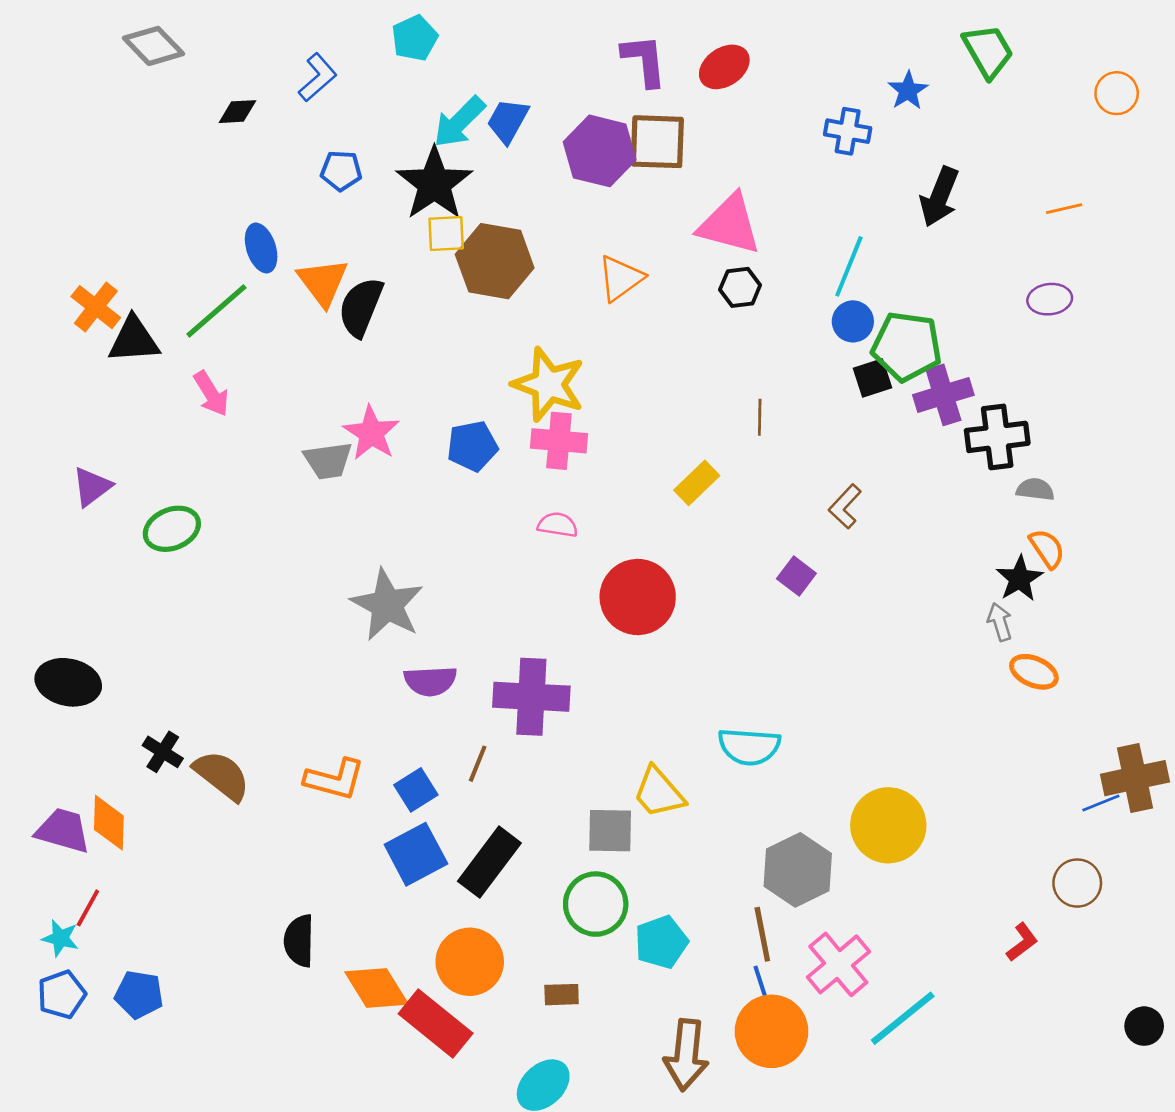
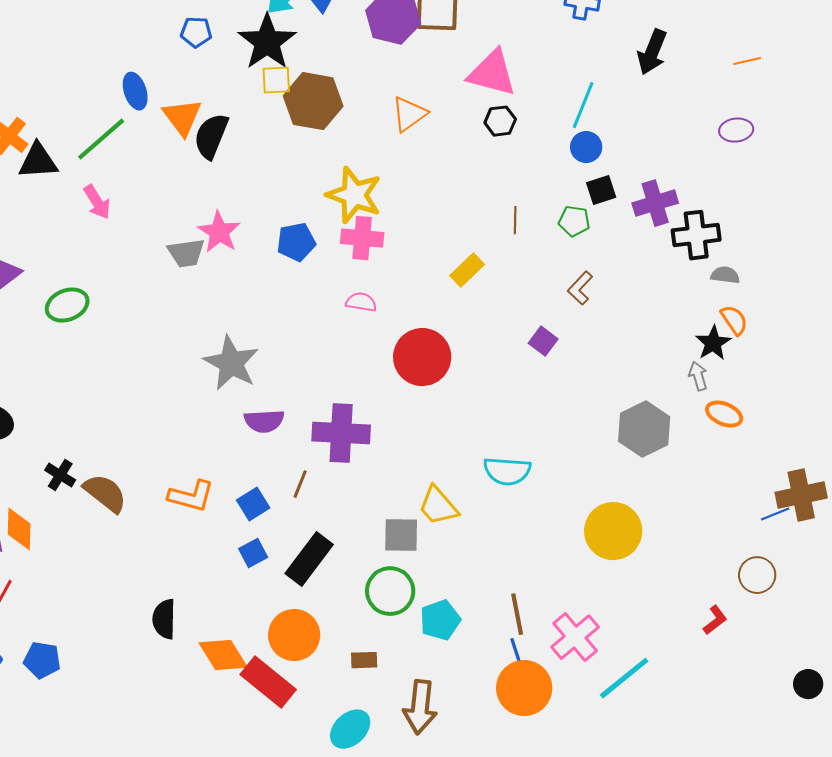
green pentagon: (907, 346) -> (574, 221), moved, size x0.6
blue square: (416, 854) -> (253, 553), size x0.6
gray hexagon: (798, 870) -> (644, 429), moved
brown arrow: (686, 1055) -> (420, 707), moved

